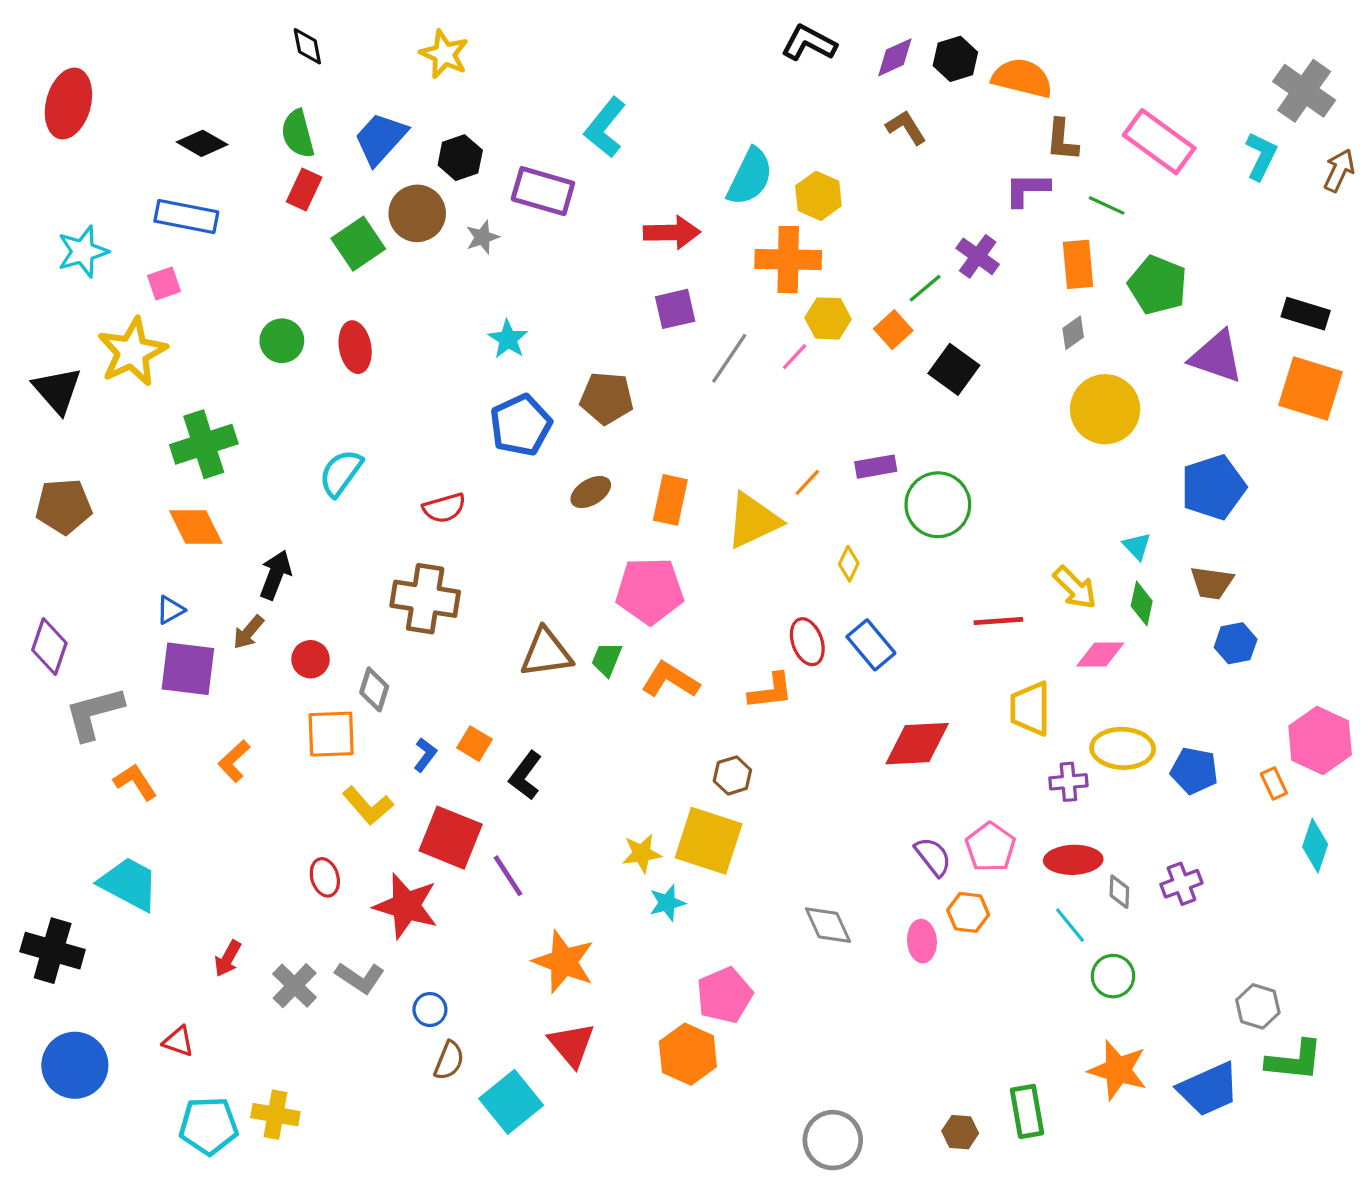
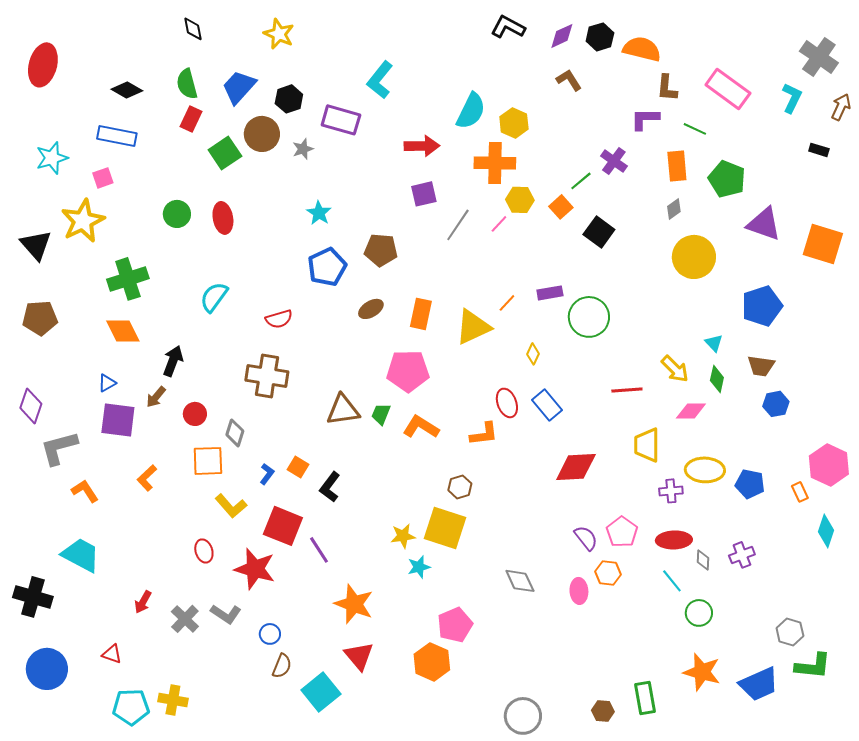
black rectangle: (1306, 314) -> (819, 150), moved, size x0.7

